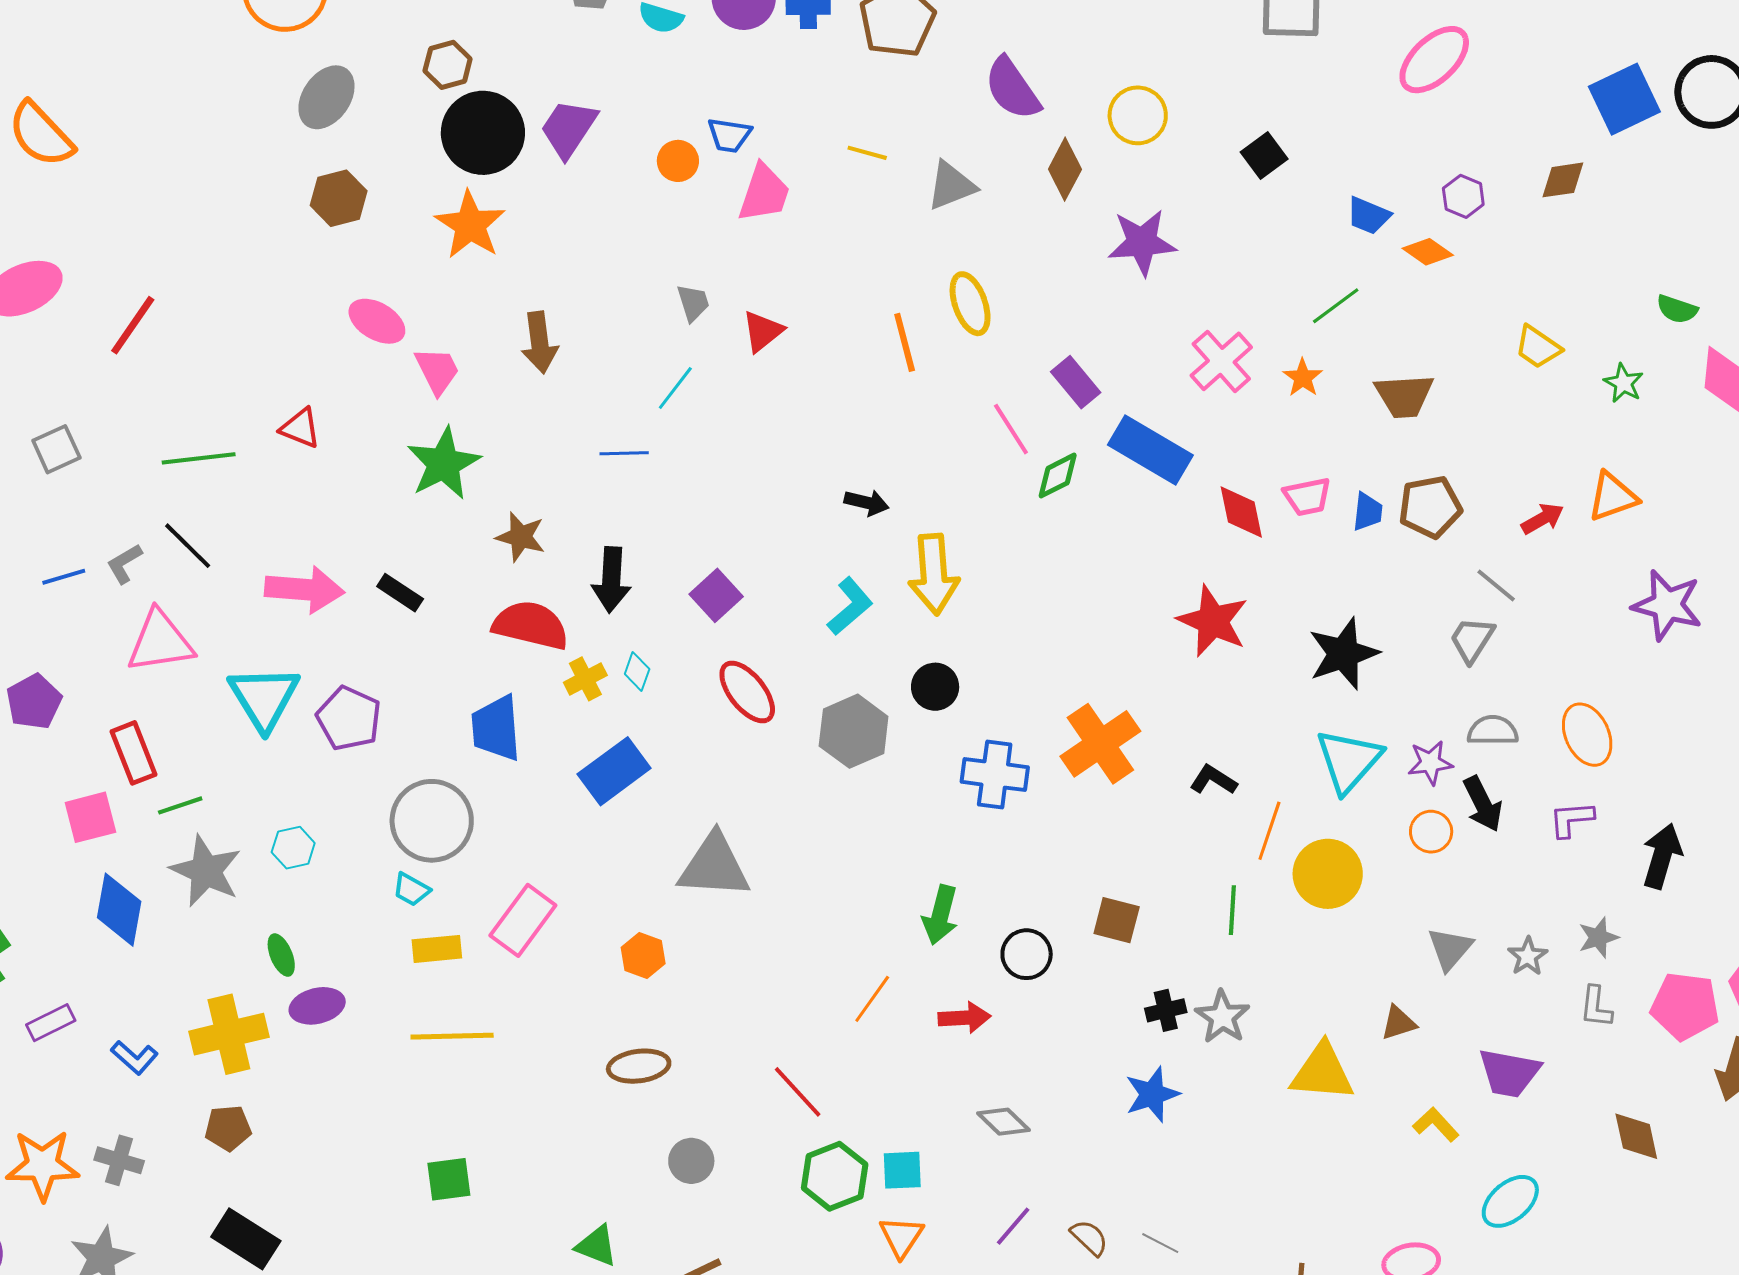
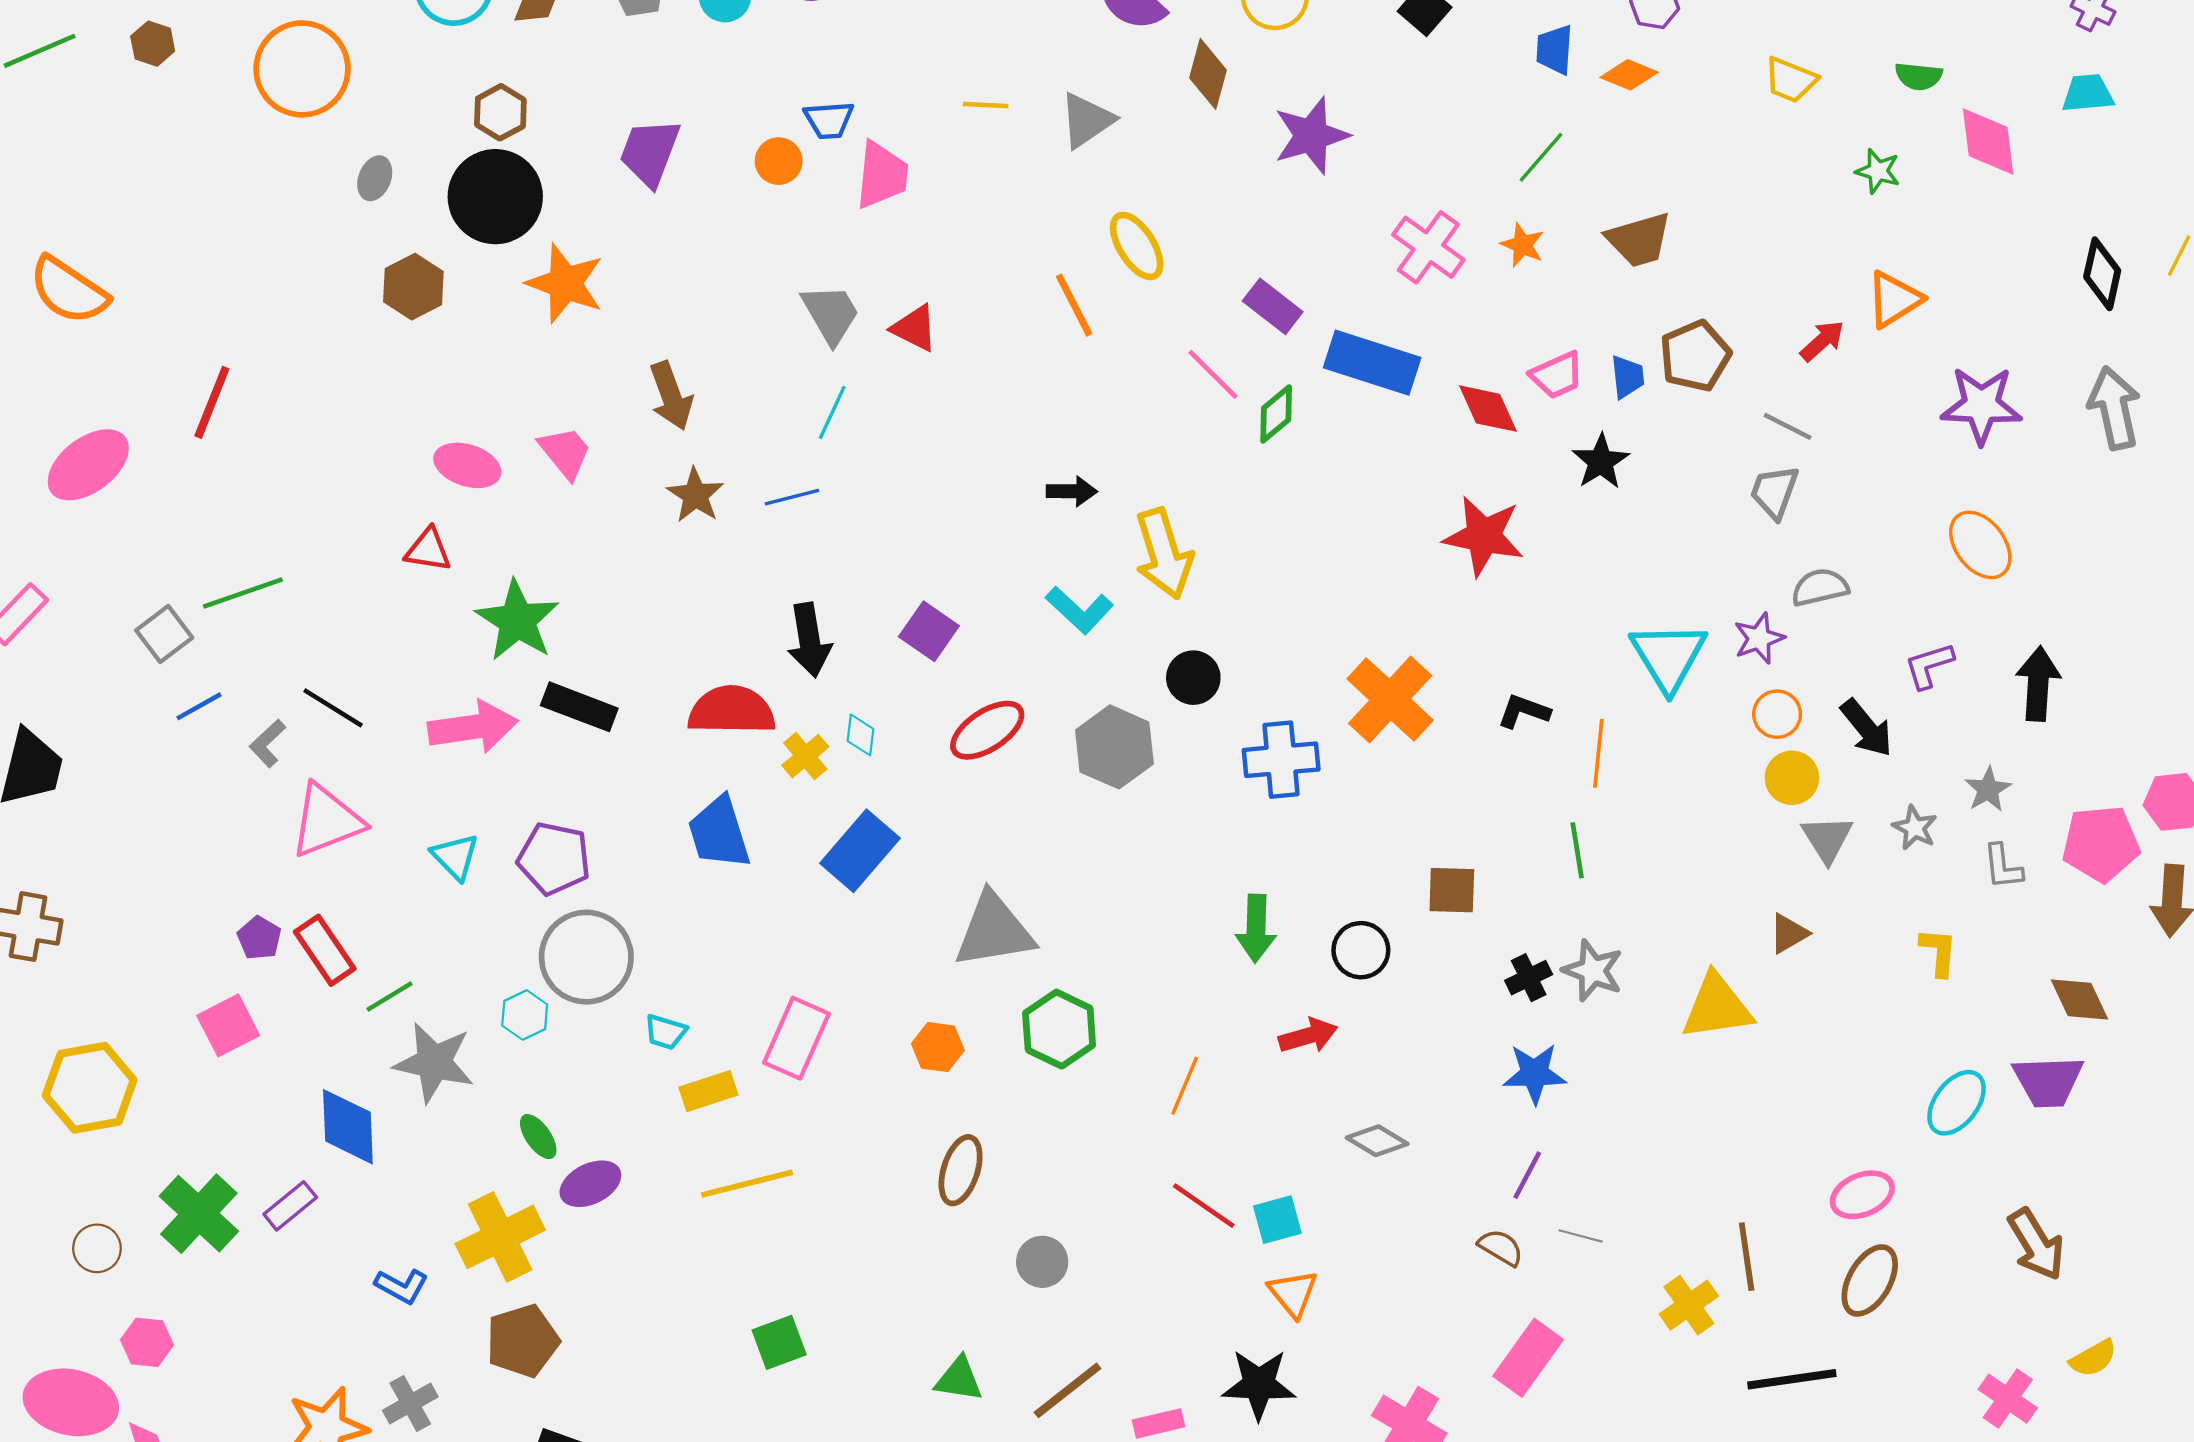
gray ellipse: (326, 97) -> (375, 178), size x0.6
black circle: (483, 133) -> (495, 197), moved
blue trapezoid: (1368, 216) -> (1555, 50), turned 84
gray trapezoid: (693, 303) -> (831, 314), size x1.5
pink ellipse: (377, 321) -> (467, 465), moved
red line: (133, 325) -> (212, 402), moved
red triangle: (763, 331) -> (915, 328), turned -42
yellow trapezoid: (1538, 347) -> (1791, 80), moved
green line: (199, 458) -> (243, 593), moved
green star: (444, 464) -> (517, 621), moved
brown star: (521, 537) -> (695, 495), moved, turned 30
blue line: (64, 577) -> (199, 706), moved
black rectangle: (400, 593) -> (579, 707), size x1.4
cyan L-shape: (850, 606) -> (1079, 610), turned 96
black star: (1343, 654) -> (1601, 462), moved, size x0.7
red ellipse: (747, 692) -> (987, 730), turned -72
cyan triangle: (264, 698) -> (455, 857), size x0.6
purple pentagon: (34, 702) -> (259, 938), moved, size x0.7
orange ellipse: (1587, 735) -> (1980, 545), moved
black arrow: (1483, 804) -> (1867, 728), moved
pink square: (90, 817) -> (228, 1025), moved
gray circle: (432, 821) -> (586, 957), moved
yellow circle: (1328, 874) -> (1792, 778), moved, size x0.7
orange line: (872, 999) -> (1185, 1086), moved
purple rectangle: (51, 1023) -> (290, 1206), moved
brown ellipse: (639, 1066) -> (961, 1170), turned -52
purple trapezoid: (1509, 1073) -> (2048, 1081), moved
red line: (798, 1092) -> (1204, 1206), moved
blue star: (1152, 1094) -> (1534, 1074), turned 30
yellow L-shape: (1436, 1125) -> (1939, 952), moved, turned 60
brown pentagon: (228, 1128) -> (523, 1341), size x1.4
gray cross: (119, 1160) -> (410, 1404), turned -33
green hexagon: (835, 1176) -> (1059, 1029), moved
purple line: (1013, 1226) -> (1527, 1175), moved

